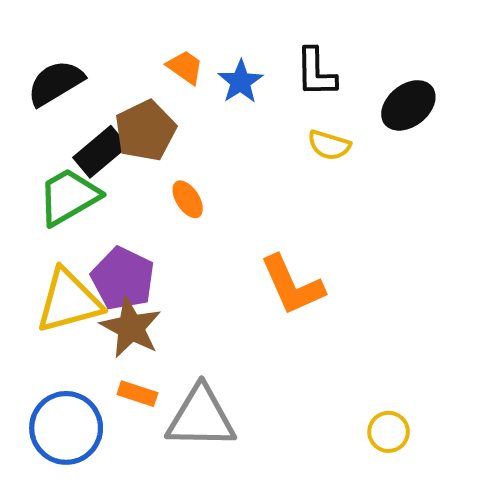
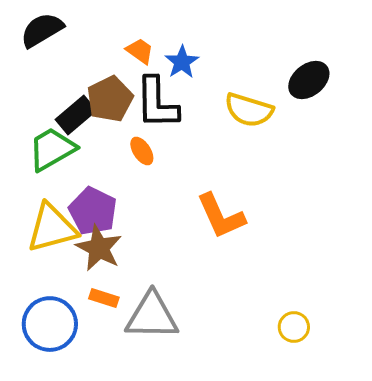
black L-shape: (316, 72) -> (157, 103), moved, size x1.4
black semicircle: (56, 83) -> (42, 30), moved
yellow semicircle: (329, 145) -> (249, 110), size x1.5

